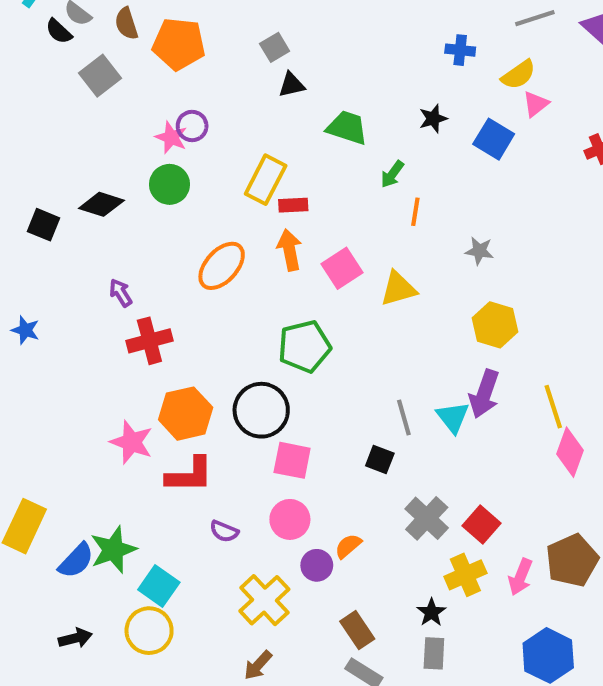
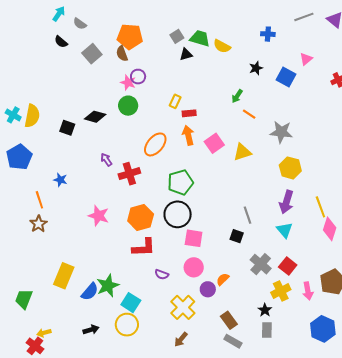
brown semicircle: (126, 24) -> (122, 54), moved
black semicircle: (59, 31) -> (61, 42), moved
yellow semicircle: (518, 75) -> (222, 46), moved, turned 66
green trapezoid: (347, 128) -> (200, 38), moved
yellow rectangle: (266, 180) -> (175, 101), size x0.6
orange line: (415, 212) -> (249, 114), turned -64
gray star: (479, 251) -> (281, 132), size x1.6
red cross: (149, 341) -> (129, 174), moved
green pentagon: (304, 346) -> (180, 182), moved
cyan triangle: (453, 417) -> (285, 230), moved
pink star: (131, 442) -> (99, 216), moved
pink arrow: (520, 577) -> (308, 291), turned -30

